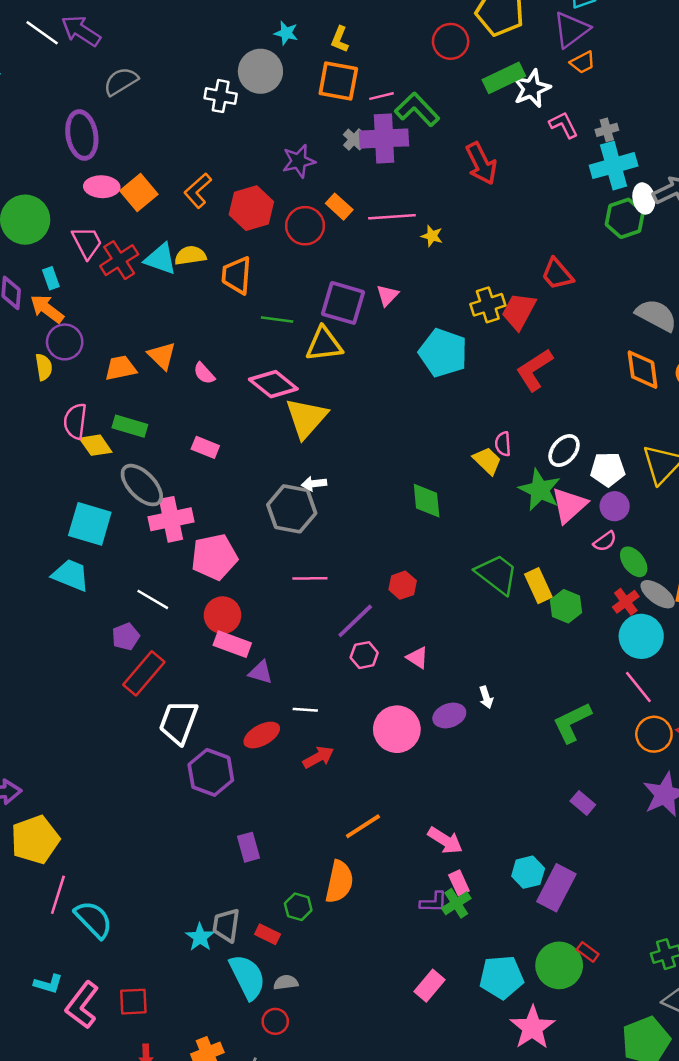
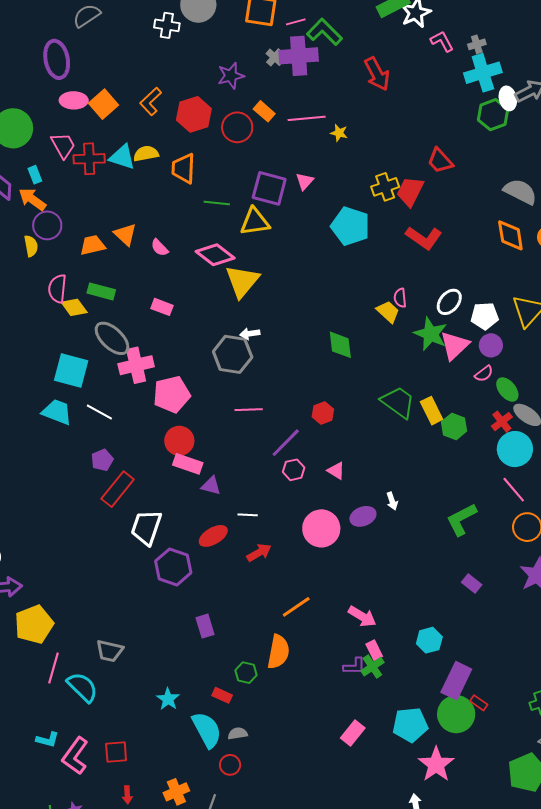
red cross: (119, 260) -> (89, 159), turned 32
red L-shape: (534, 370) -> (424, 238), turned -111
white line: (153, 599) -> (99, 412), moved
purple rectangle: (556, 888) -> (456, 681), moved
gray trapezoid: (226, 925) -> (110, 651), moved, turned -84

